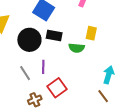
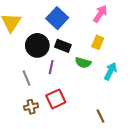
yellow rectangle: (91, 33) -> (98, 42), moved
purple line: (43, 67) -> (51, 67), moved
cyan arrow: (109, 75) -> (110, 71), moved

